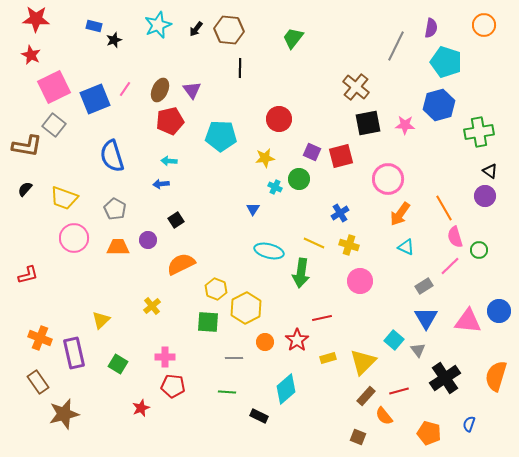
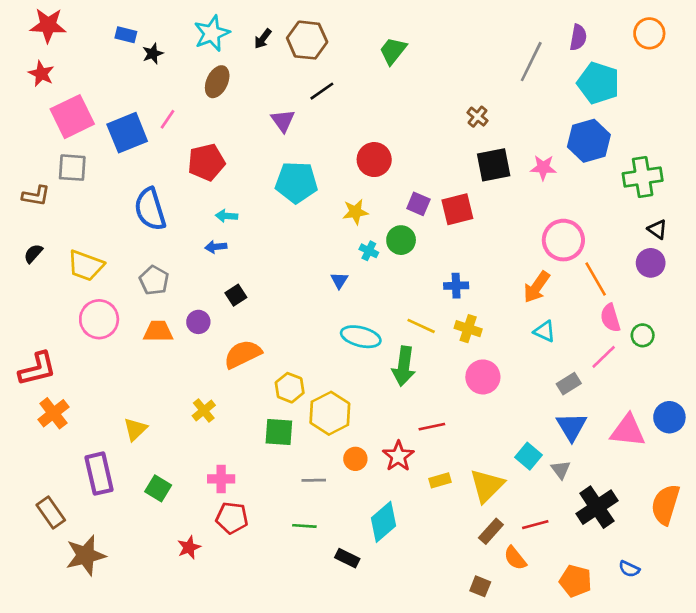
black line: (240, 68) -> (322, 91), turned 54
brown cross: (356, 87) -> (478, 117), size x0.6
brown ellipse: (160, 90) -> (217, 82), moved
purple triangle: (192, 90) -> (283, 121), moved
red pentagon: (170, 121) -> (206, 162), moved
gray square: (54, 125) -> (72, 168), turned -35
brown L-shape: (27, 146) -> (36, 196), size x0.7
pink circle: (388, 179) -> (563, 240), moved
blue cross: (340, 213) -> (456, 286), turned 30
red L-shape: (28, 275) -> (37, 369), size x1.4
orange cross: (40, 338) -> (53, 413), moved, turned 30
blue semicircle: (469, 424) -> (629, 569), turned -84

